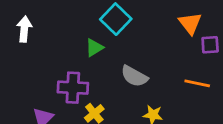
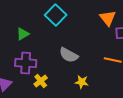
green triangle: (94, 48) -> (23, 34), moved

